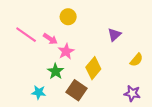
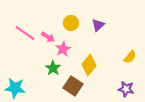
yellow circle: (68, 17) -> (71, 23), moved
purple triangle: (114, 35) -> (98, 25), moved
cyan star: (39, 92) -> (15, 88), moved, size x1.5

